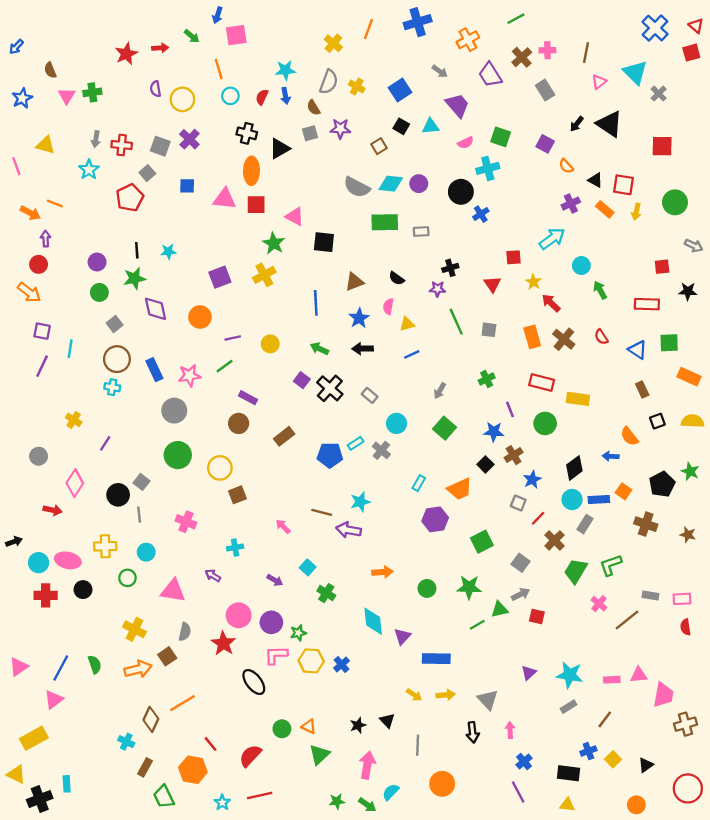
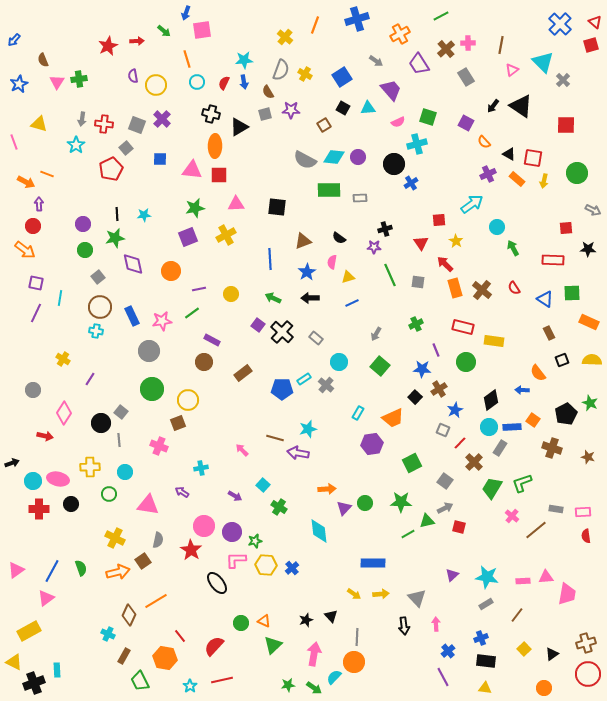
pink triangle: (295, 216) -> (236, 204), moved, turned -30
green star: (274, 243) -> (195, 208), moved, turned 30
red arrow: (551, 303) -> (445, 264), moved
brown square: (237, 495) -> (178, 423), moved
purple triangle: (402, 636) -> (344, 508), moved
brown cross: (685, 724) -> (586, 643), moved
blue cross: (588, 751) -> (481, 638), moved
orange circle: (442, 784) -> (354, 662), moved

